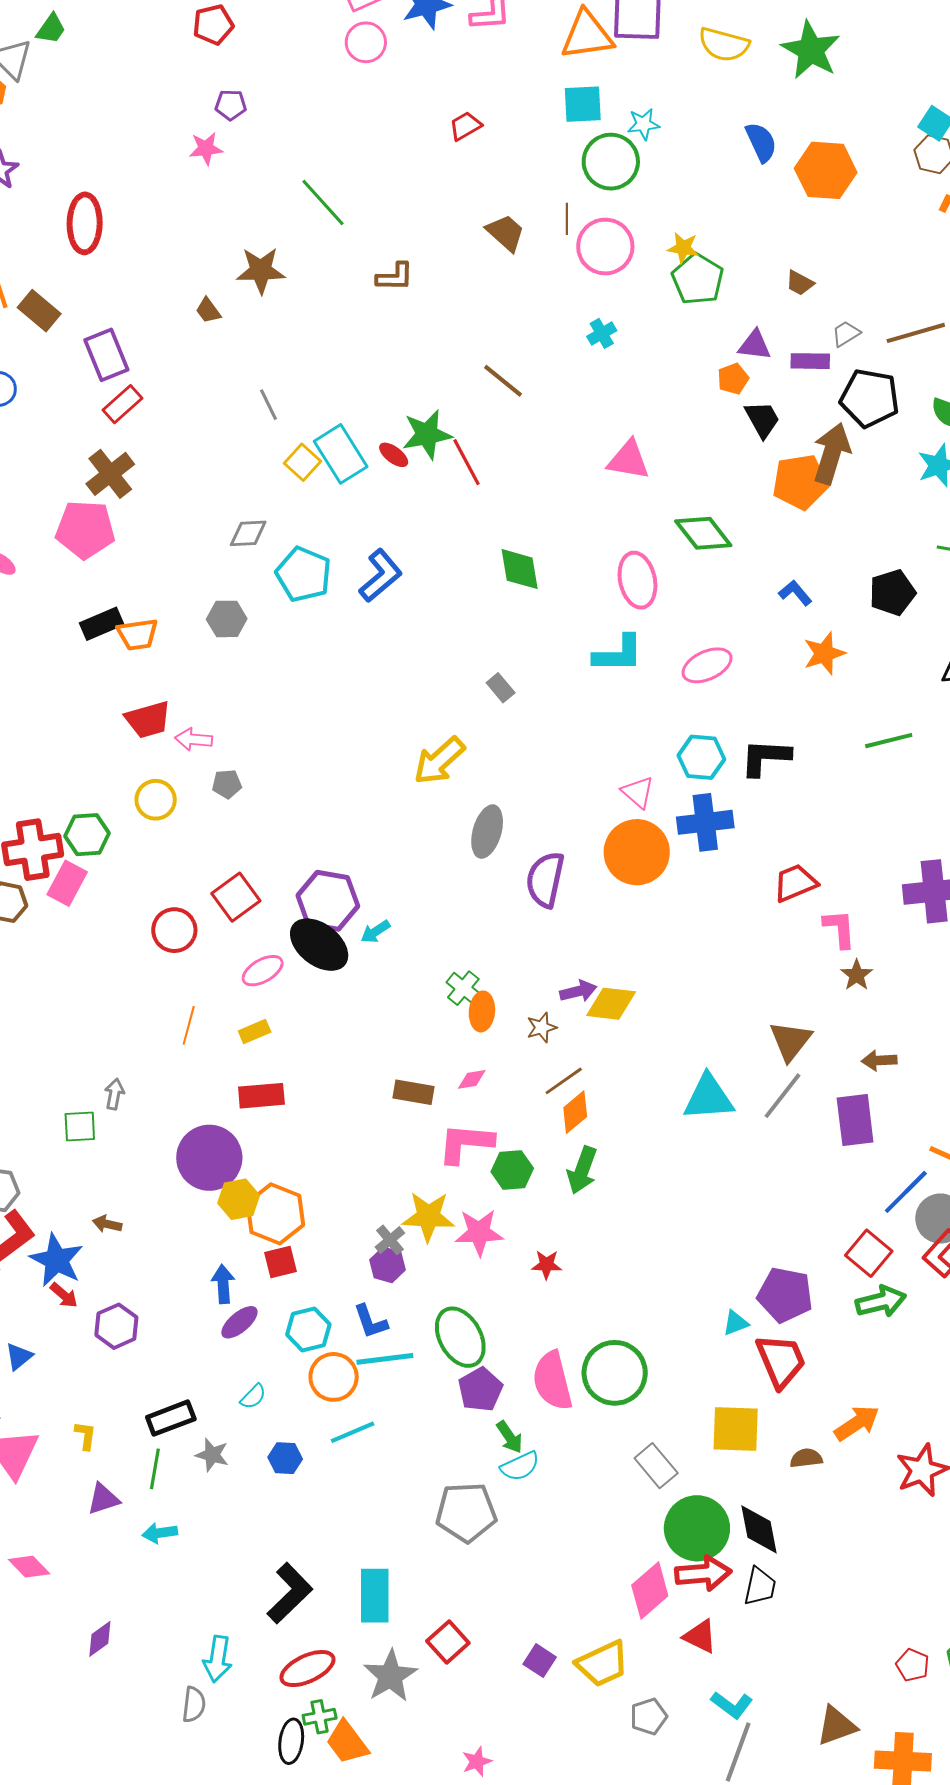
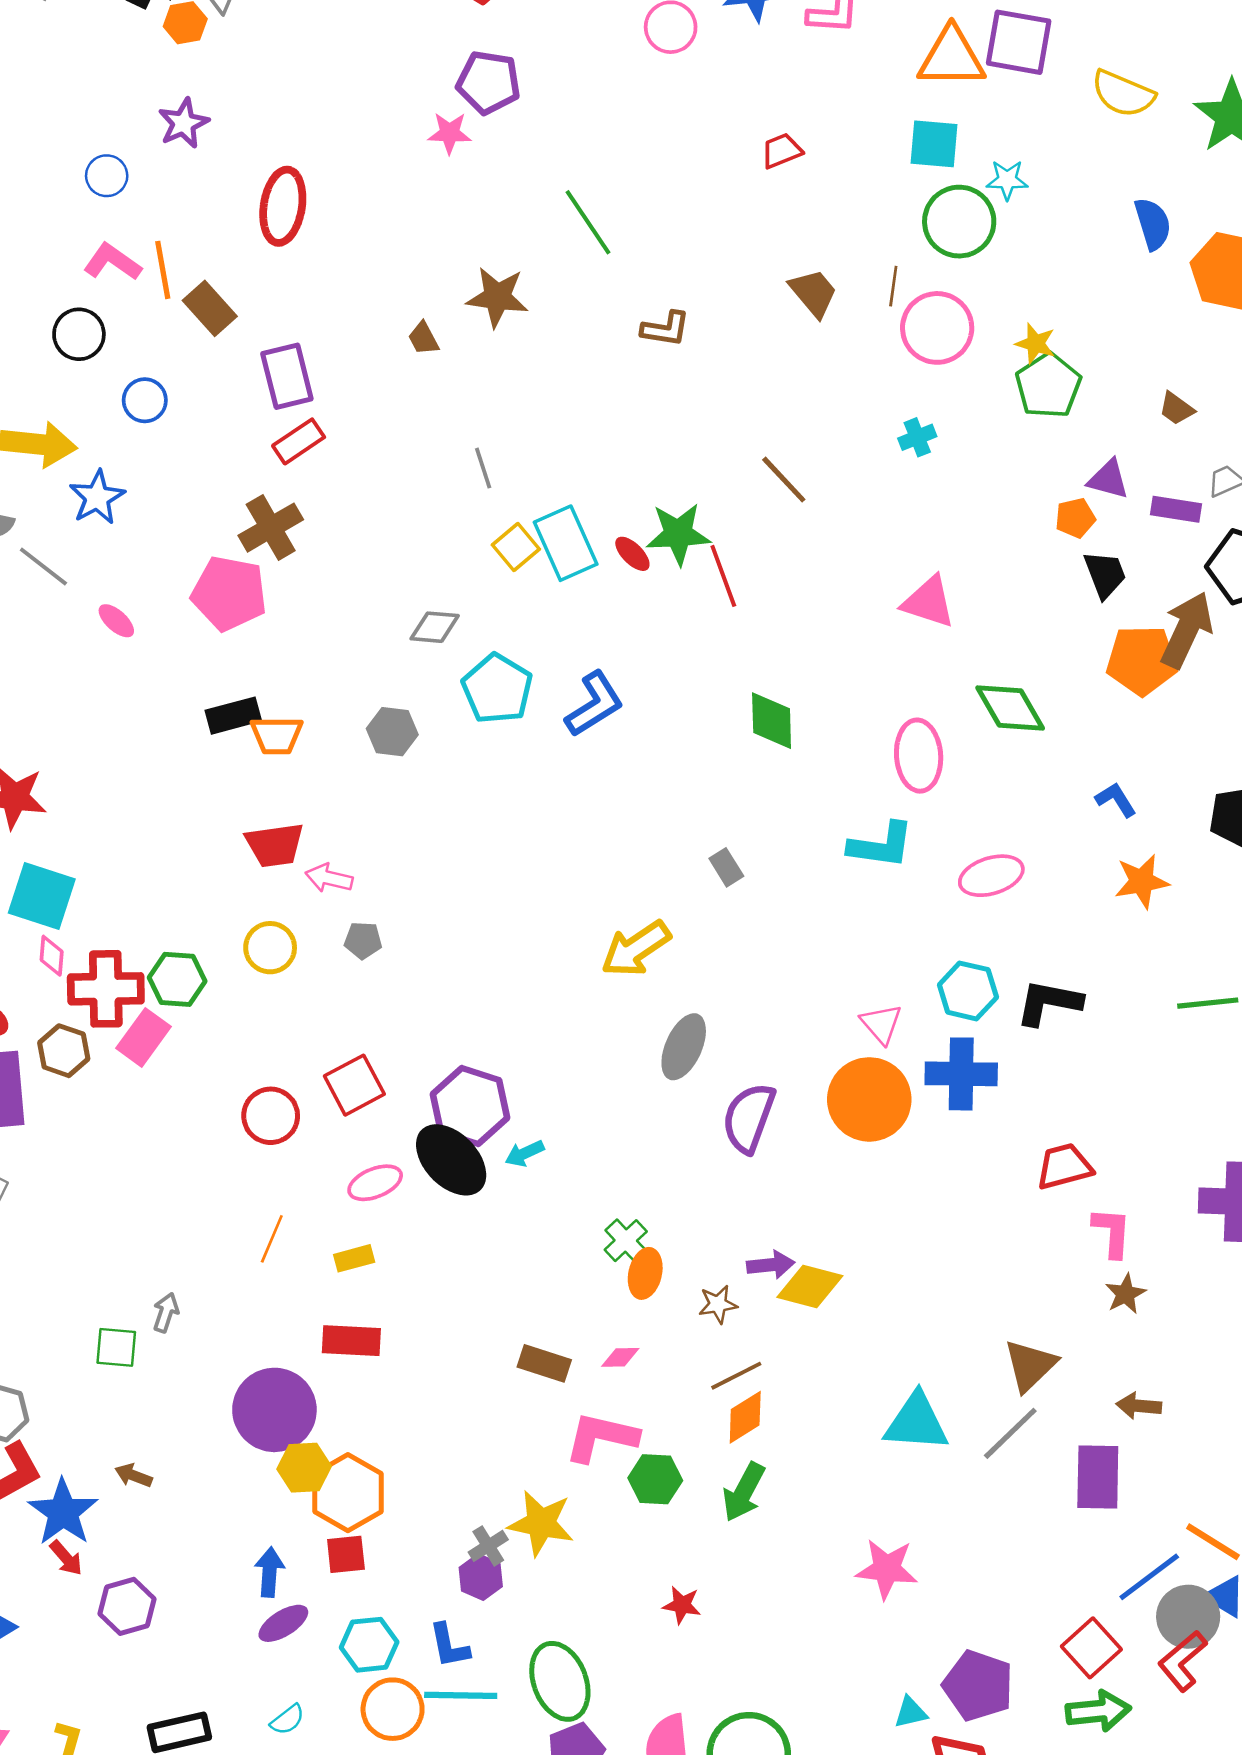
purple pentagon: (231, 105) -> (489, 82), size x1.6
pink star: (479, 1232) -> (887, 1569), moved

